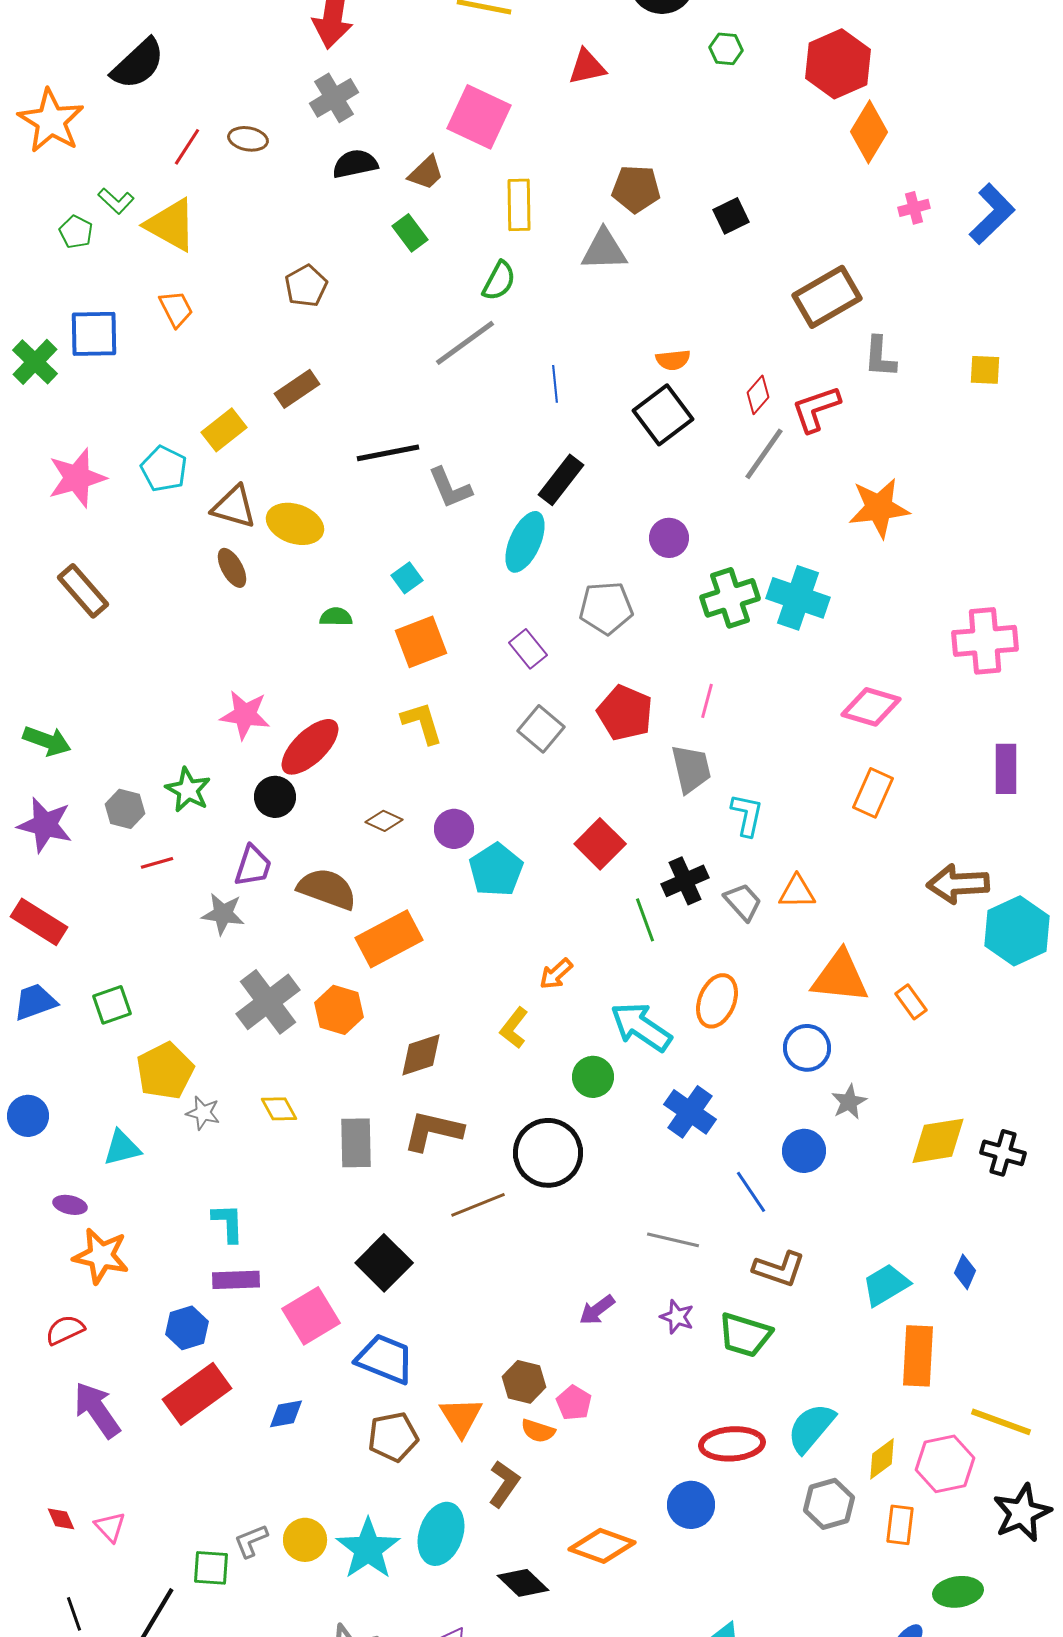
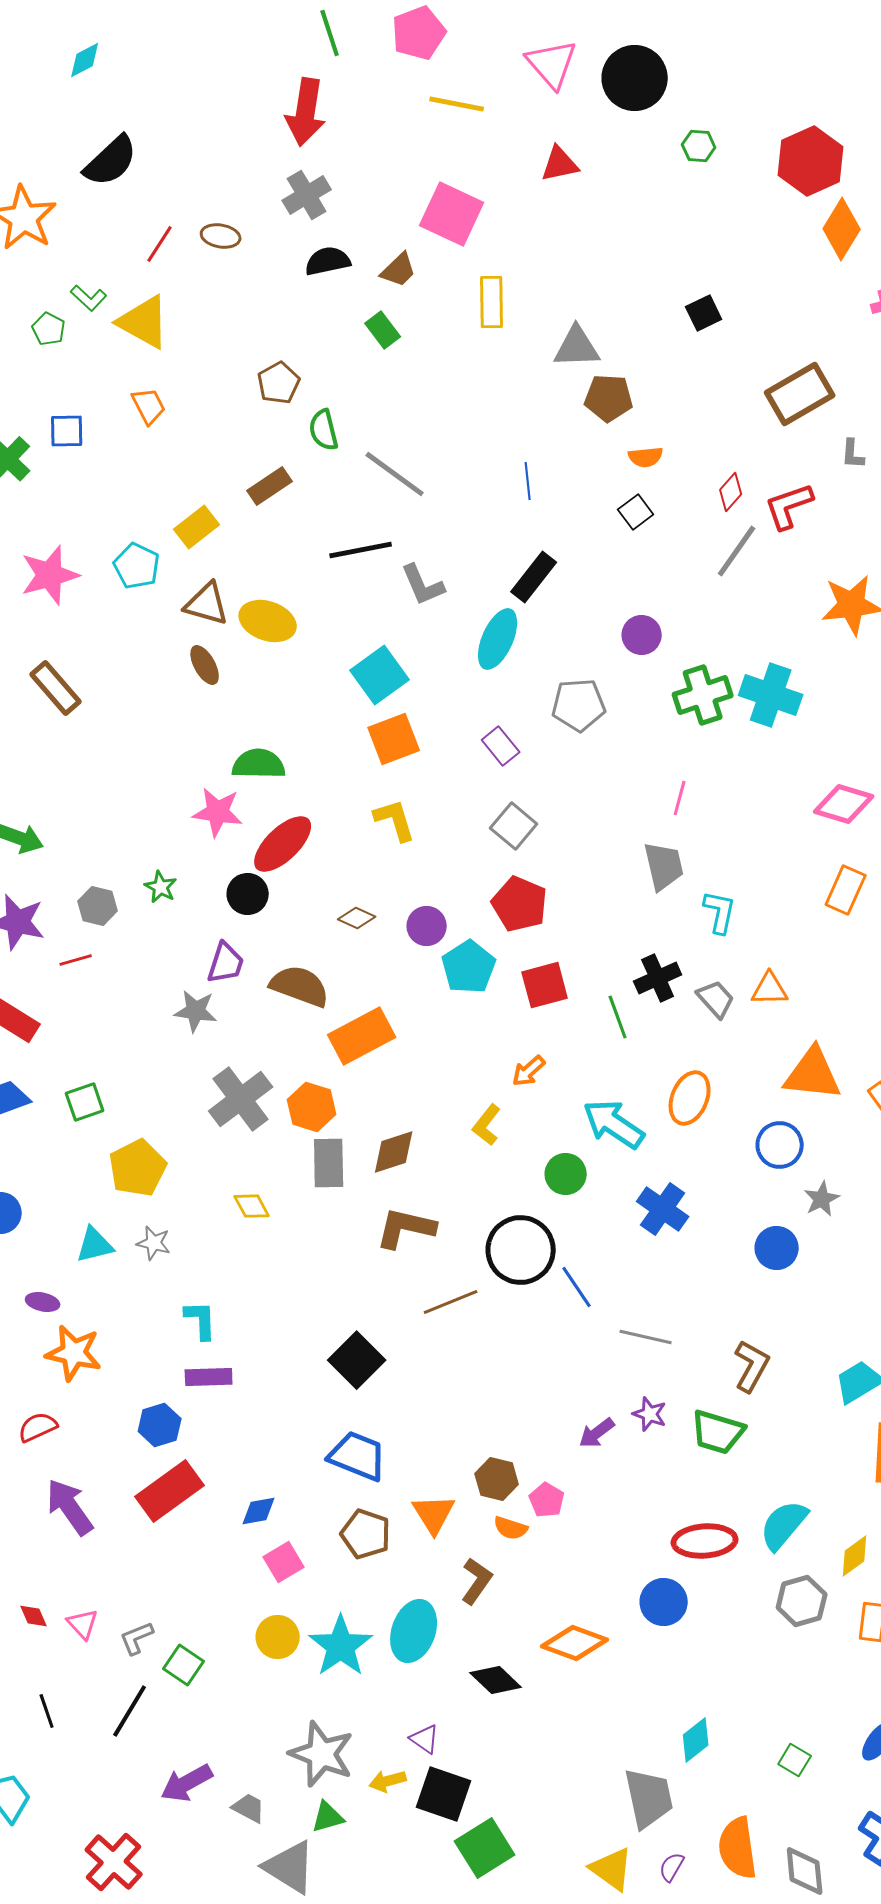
brown pentagon: (636, 189) -> (609, 398), moved
green semicircle: (499, 281) -> (324, 430), moved, turned 138
blue square: (94, 334) -> (67, 431), size x0.7
gray line: (465, 343) -> (395, 474), moved, turned 72
gray L-shape: (880, 357) -> (853, 454), size x0.7
black square: (663, 415) -> (636, 512), size x0.6
cyan square: (407, 578) -> (380, 675), size x1.8
green semicircle: (336, 617) -> (259, 764), moved, size x1.6
red pentagon: (625, 713) -> (520, 904), moved
green star: (188, 790) -> (161, 887), size x0.7
red square: (600, 844) -> (545, 985), moved, turned 30
red line: (157, 863) -> (76, 960), moved
gray star: (203, 1113) -> (154, 1243), moved
gray rectangle: (356, 1143) -> (329, 1163), moved
blue line: (751, 1192) -> (577, 1287), moved
brown L-shape: (779, 1269) -> (752, 1366), turned -80
purple arrow: (597, 1310) -> (597, 1433), moved
pink square: (311, 1316) -> (284, 1562), moved, size x0.7
brown pentagon: (393, 1437) -> (366, 1534), turned 30
gray L-shape: (251, 1541) -> (137, 1638), moved
green square: (211, 1568) -> (184, 1665), turned 30

